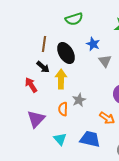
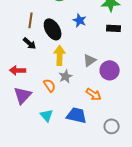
gray triangle: (105, 61) -> (90, 60), moved, turned 32
yellow arrow: (61, 79) -> (60, 55), moved
red arrow: (31, 85) -> (18, 70), moved, turned -56
orange semicircle: (63, 109) -> (50, 85), turned 144

